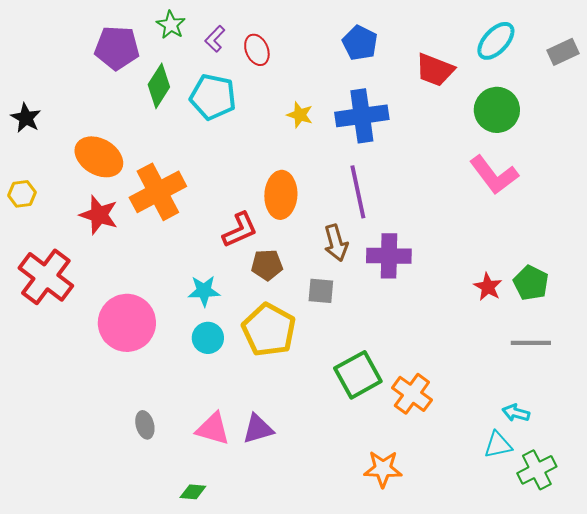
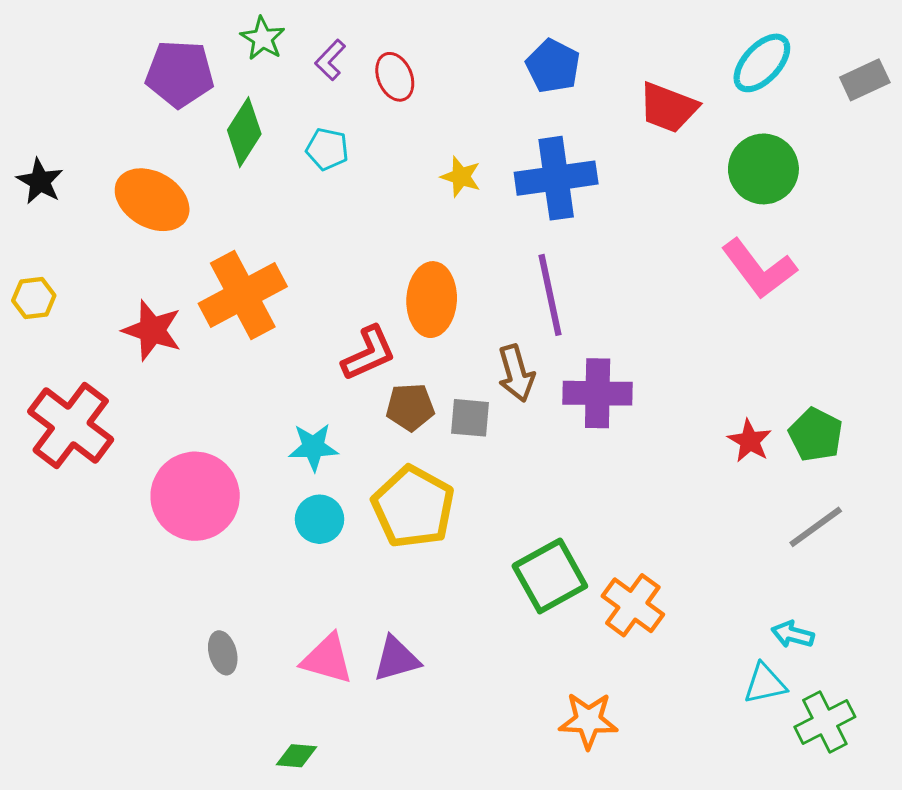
cyan pentagon: (213, 97) -> (327, 149), size x0.6
orange ellipse: (99, 157) -> (152, 200), moved
gray square: (321, 291) -> (470, 418), moved
gray line: (531, 343) -> (816, 527), turned -36

